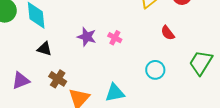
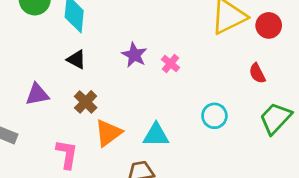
red semicircle: (168, 33) -> (257, 73), moved

